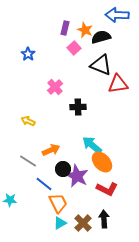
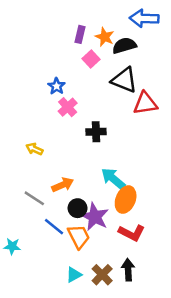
blue star: (28, 54) -> (57, 86), moved
orange ellipse: (102, 162) -> (126, 200), turned 65
orange trapezoid: (58, 203) -> (79, 236), moved

